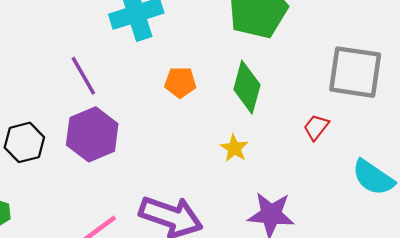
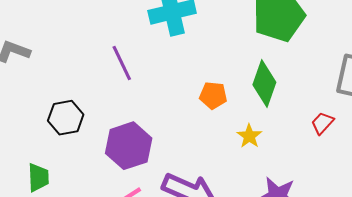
orange pentagon: (180, 82) -> (213, 95), moved
purple hexagon: (92, 134) -> (129, 146), moved

